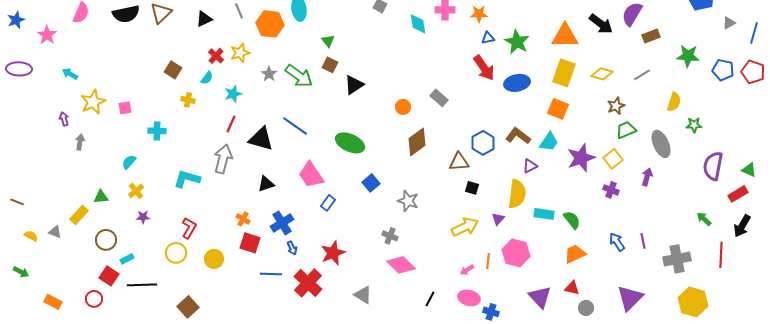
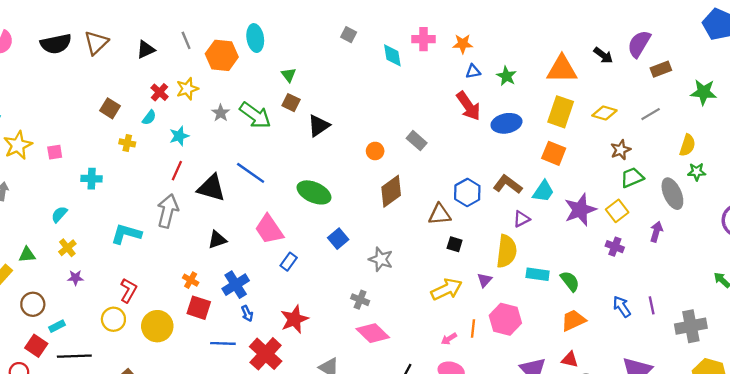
black arrow: (601, 24) -> (603, 55), size x0.7
green star: (517, 42) -> (506, 76), size x0.7
green star: (694, 125) -> (697, 172), moved
yellow circle: (214, 259) -> (157, 326), size x1.4

